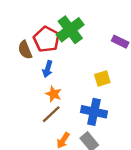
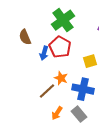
red pentagon: (46, 39) -> (60, 47), moved
orange star: (54, 94) -> (61, 78), moved

